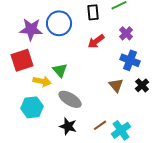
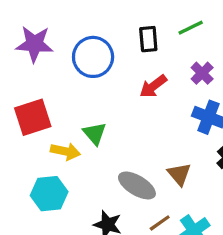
purple star: (31, 29) -> (34, 44), moved
brown triangle: (116, 85) -> (179, 174), moved
gray ellipse: (70, 99) -> (137, 185), moved

